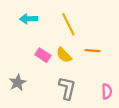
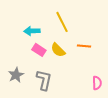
cyan arrow: (29, 19) -> (32, 31), moved
gray L-shape: (67, 88) -> (44, 80), moved

